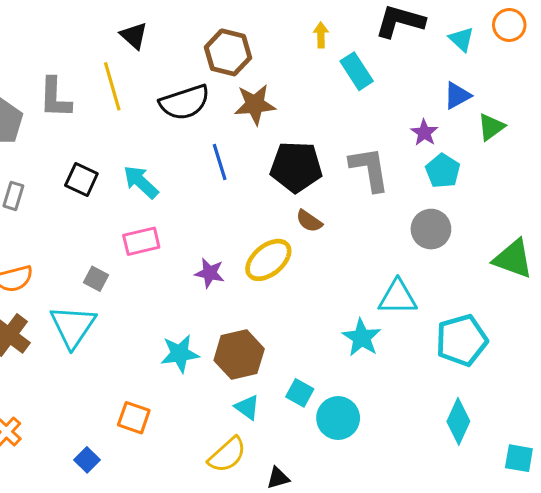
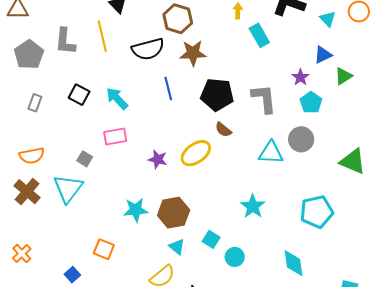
cyan triangle: (398, 297) -> (271, 153), moved
cyan circle: (338, 418) -> (235, 257), size x0.7
cyan diamond: (458, 421) -> (294, 263), moved, turned -36

